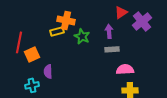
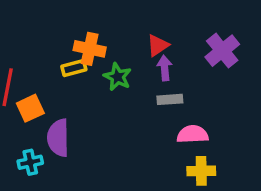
red triangle: (121, 12) -> (158, 45), moved
purple semicircle: (48, 71) -> (58, 138), size x1.5

